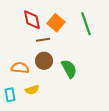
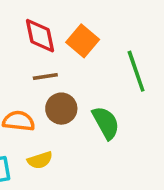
green line: (86, 24) -> (136, 71), moved
brown line: (43, 40) -> (45, 77), moved

